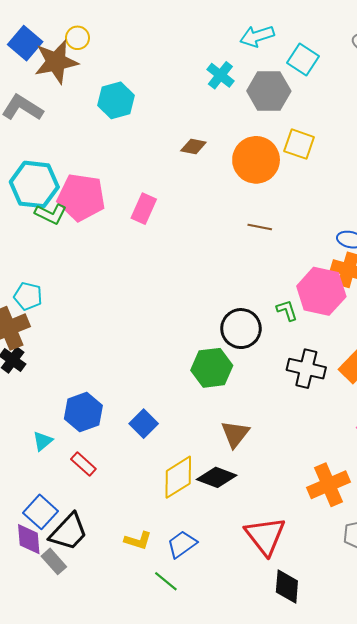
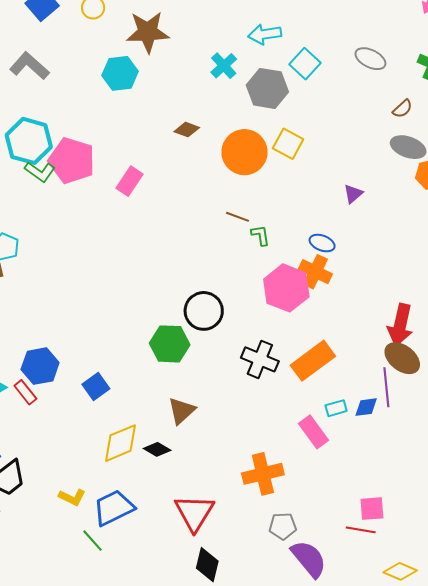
brown star: (56, 62) -> (148, 32), moved
green L-shape: (287, 310) -> (260, 235), moved
red rectangle: (83, 464) -> (25, 392), moved
black diamond: (217, 477) -> (157, 449), size x0.7
blue trapezoid: (182, 544) -> (114, 508), size x1.4

